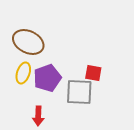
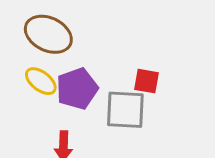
yellow ellipse: (23, 73) -> (41, 81), turned -70

